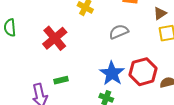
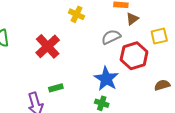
brown triangle: (160, 13) -> (132, 19), moved
red hexagon: (143, 72) -> (134, 56), moved

